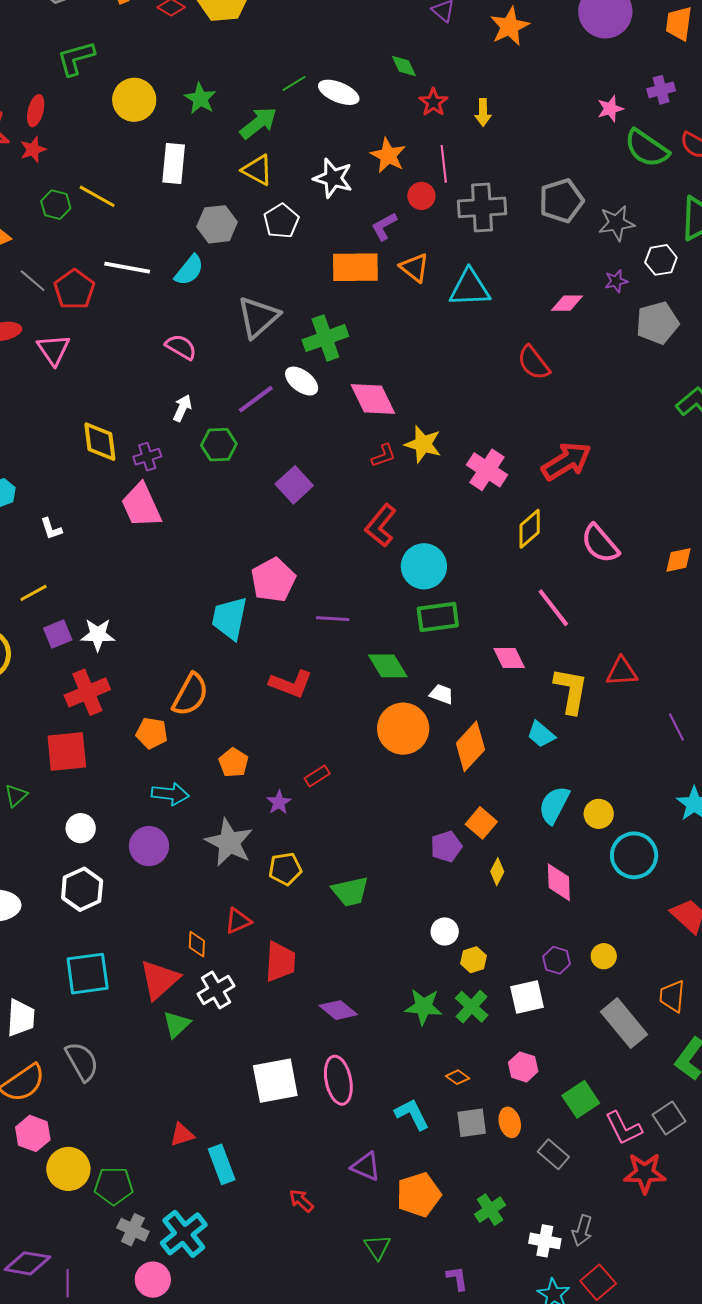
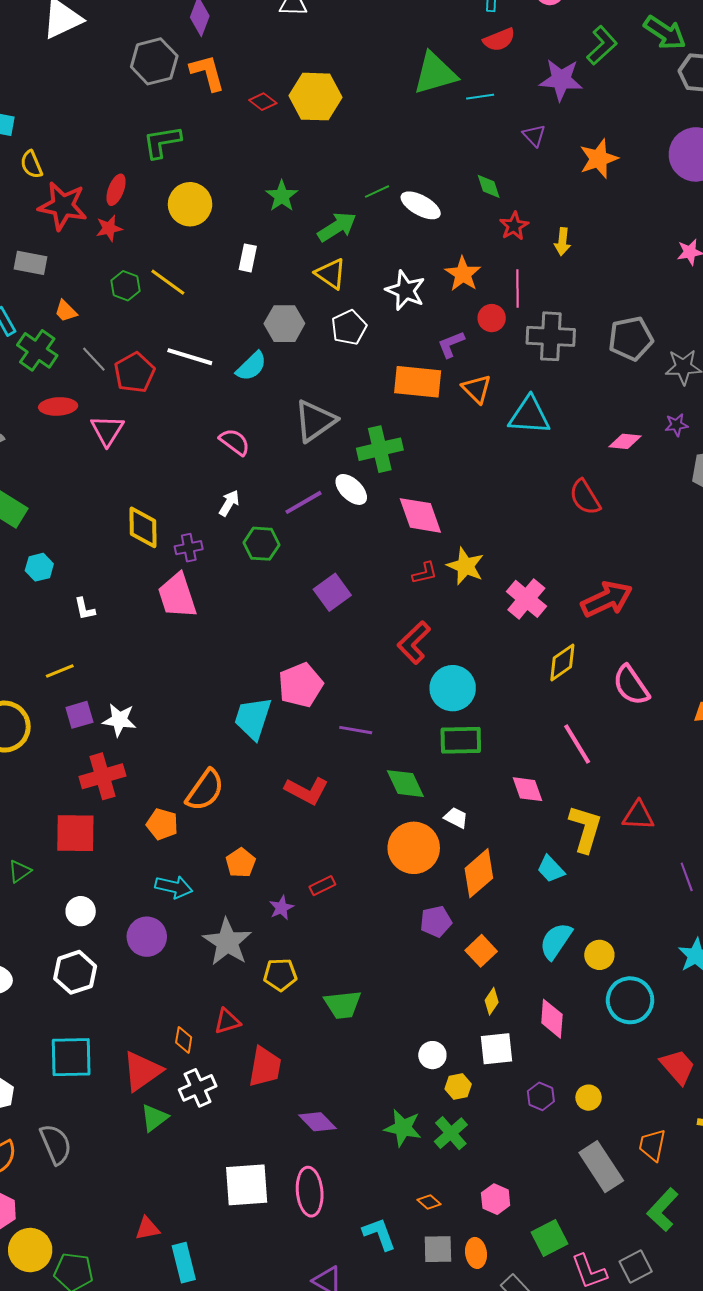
yellow circle: (134, 100) -> (190, 204), moved
white rectangle: (174, 163) -> (248, 258), size x0.7
purple pentagon: (446, 846) -> (436, 921), moved
white square: (527, 997) -> (496, 1049), moved

